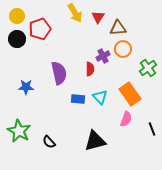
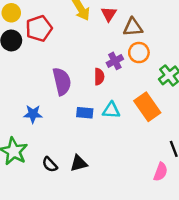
blue star: (26, 87) -> (33, 114), moved
cyan triangle: (100, 97) -> (111, 110), turned -42
pink semicircle: (126, 119) -> (161, 172), moved
black triangle: (95, 141) -> (79, 163), moved, size x0.7

